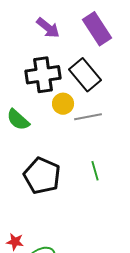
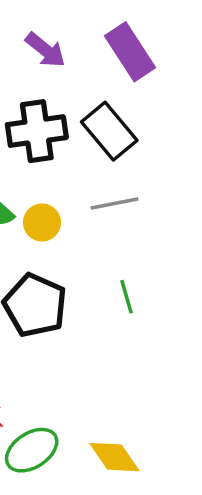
yellow circle: (63, 104) -> (42, 223), moved

